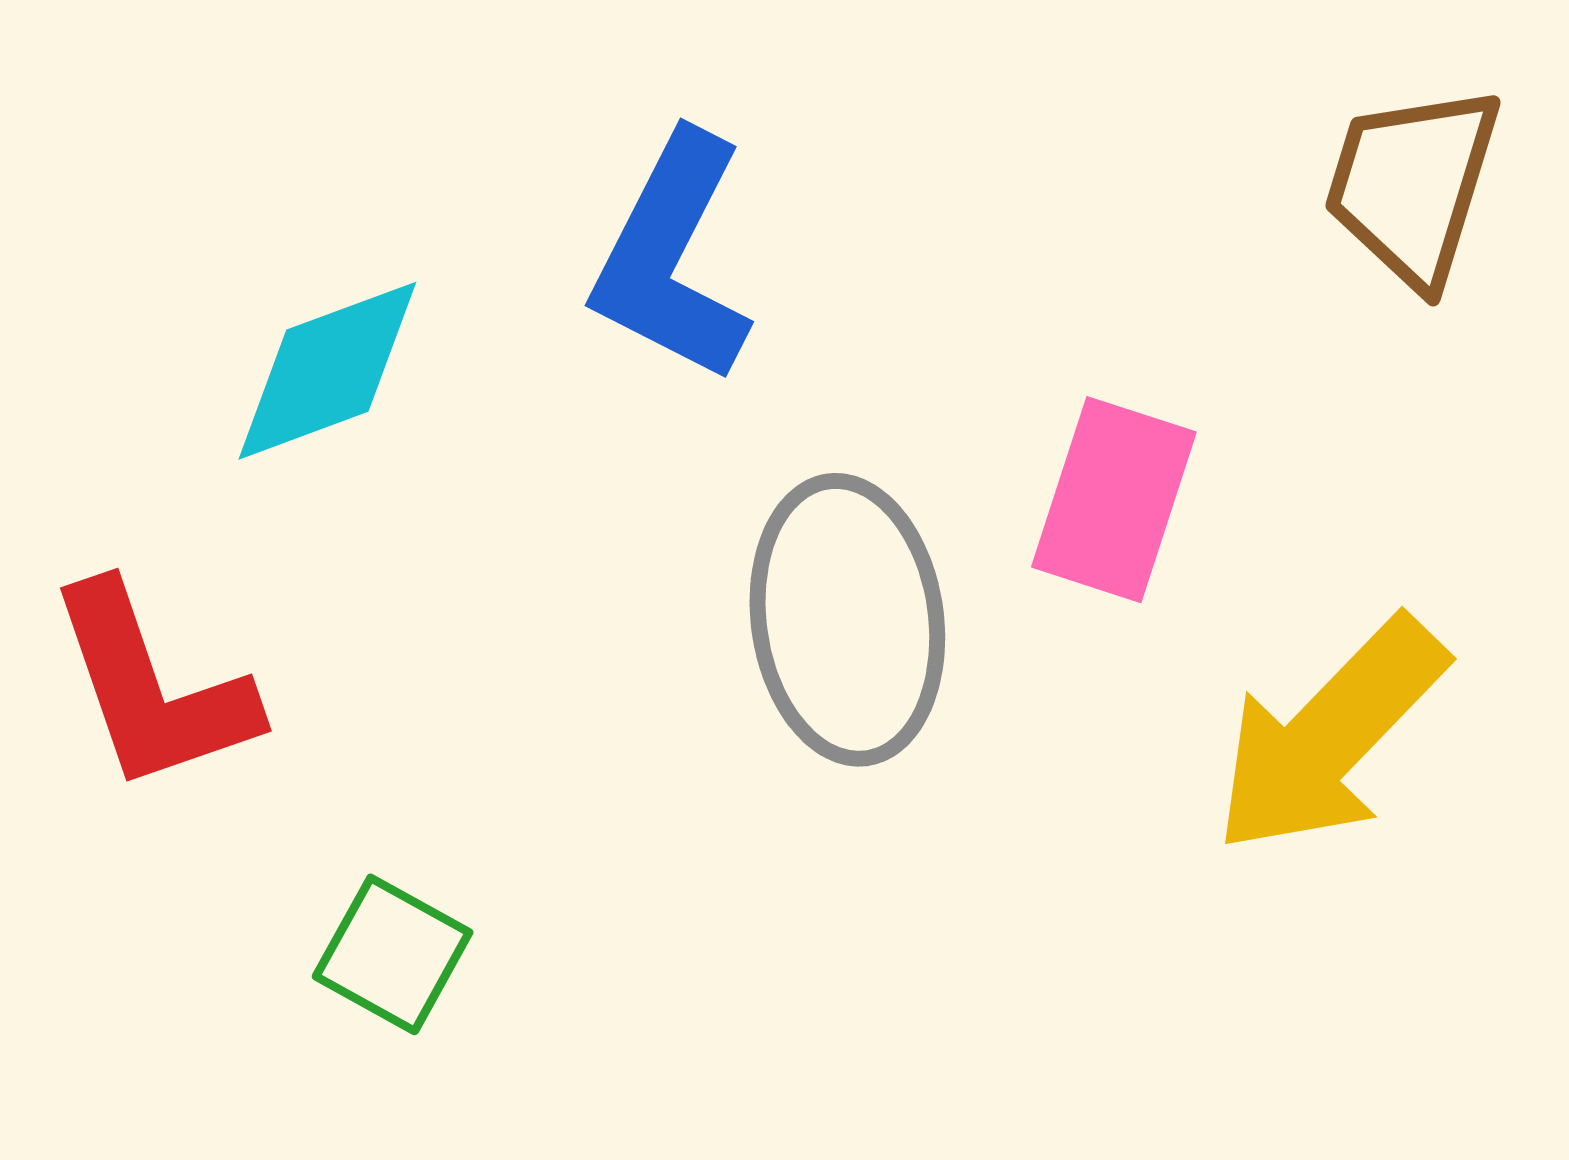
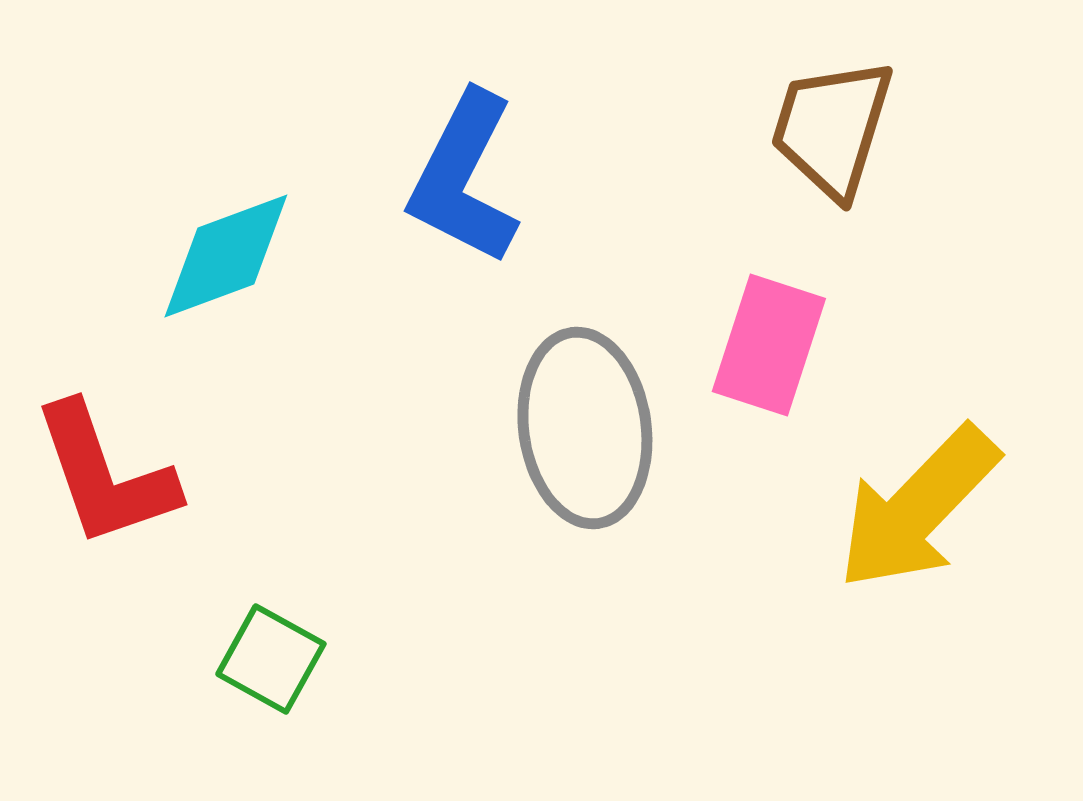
brown trapezoid: (1412, 185) -> (832, 128), moved

